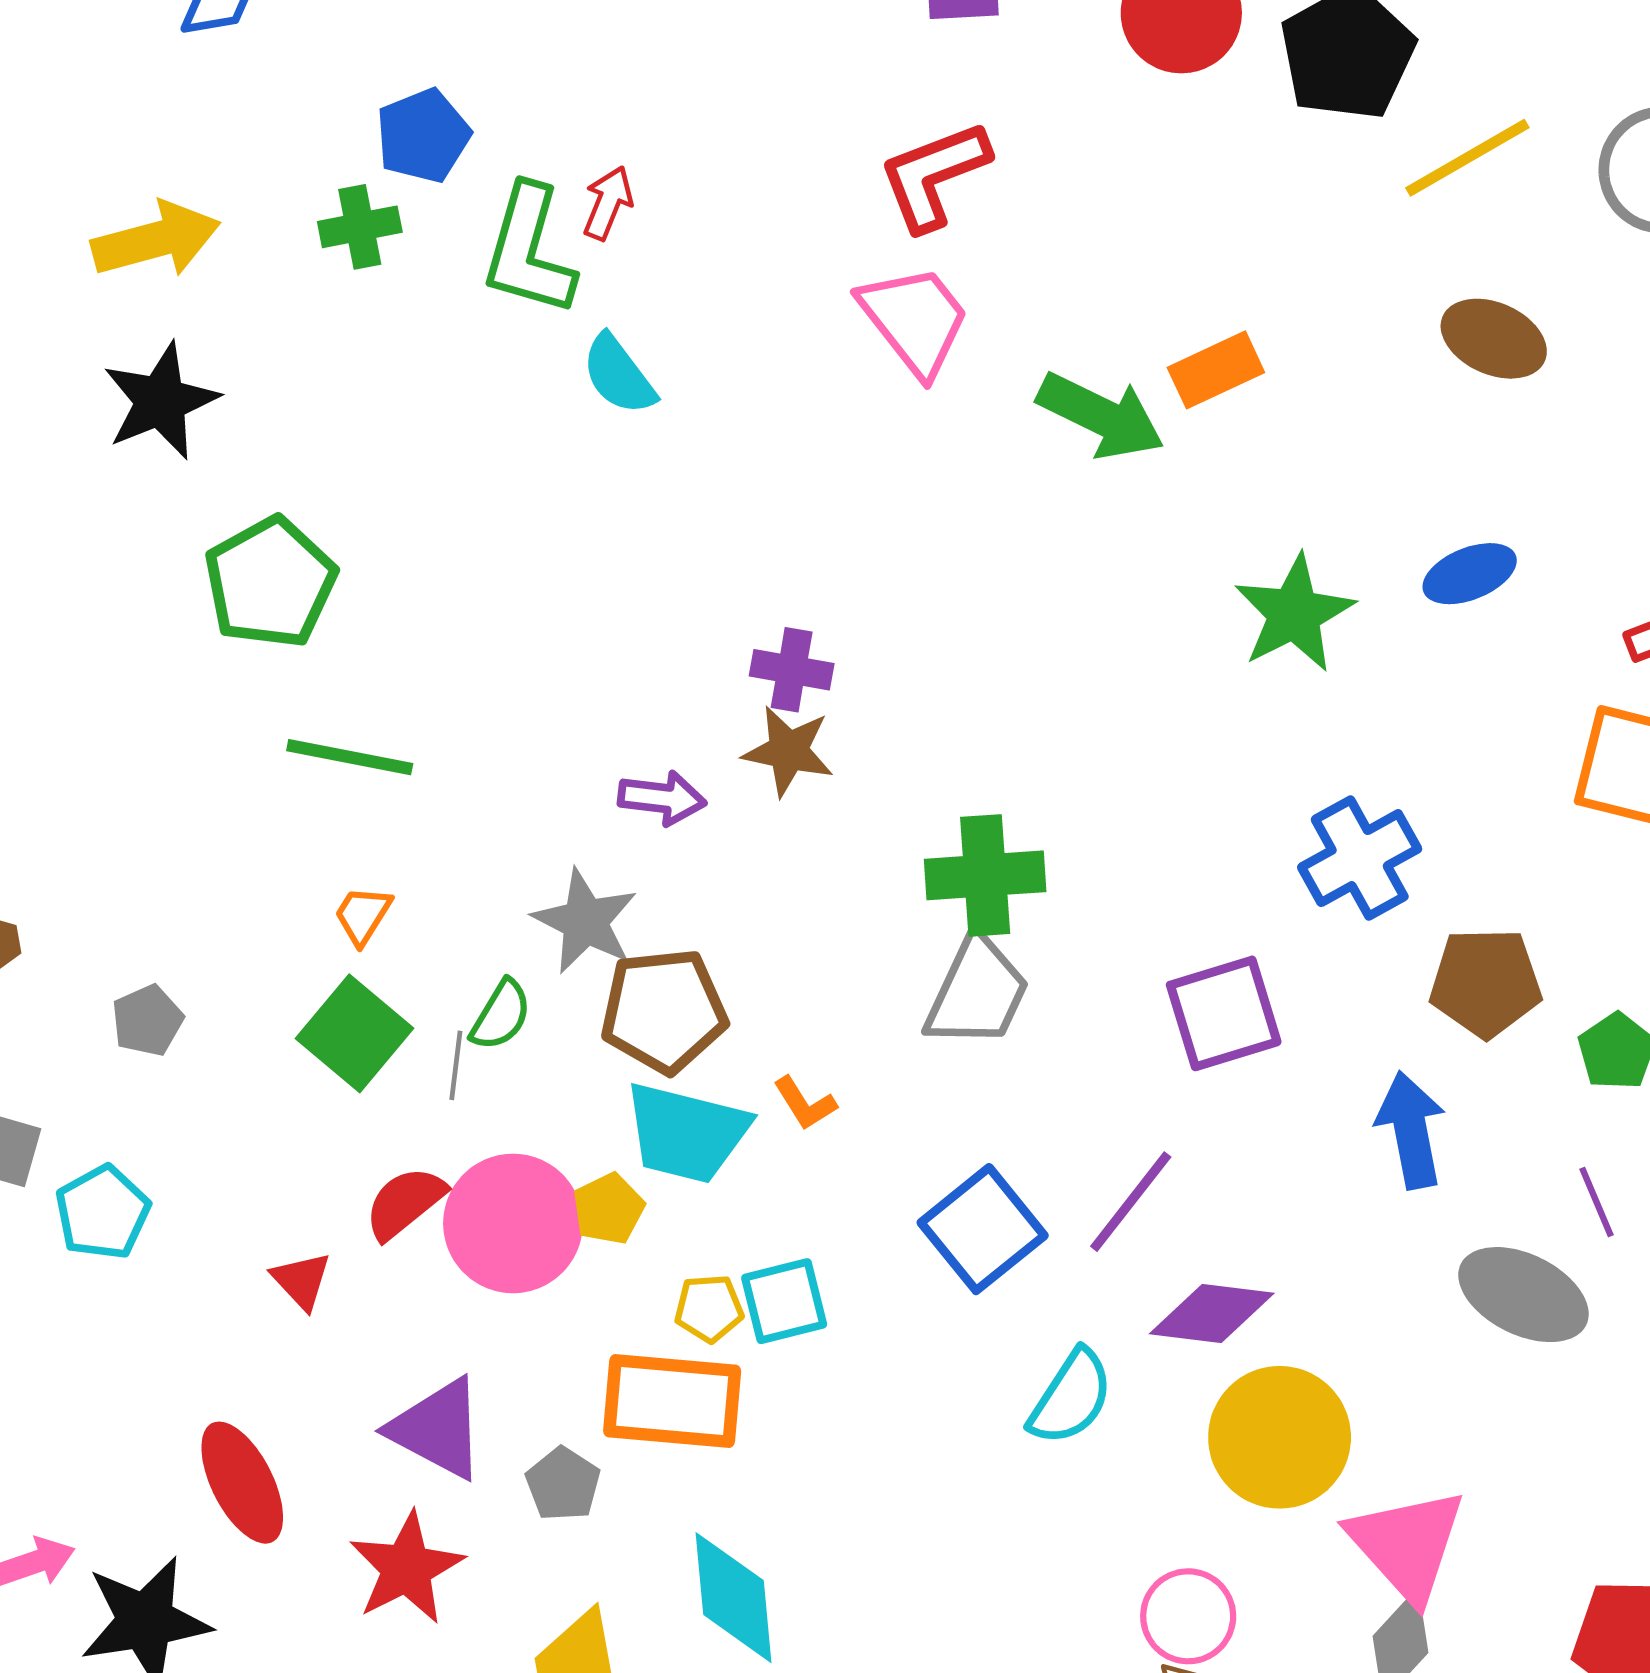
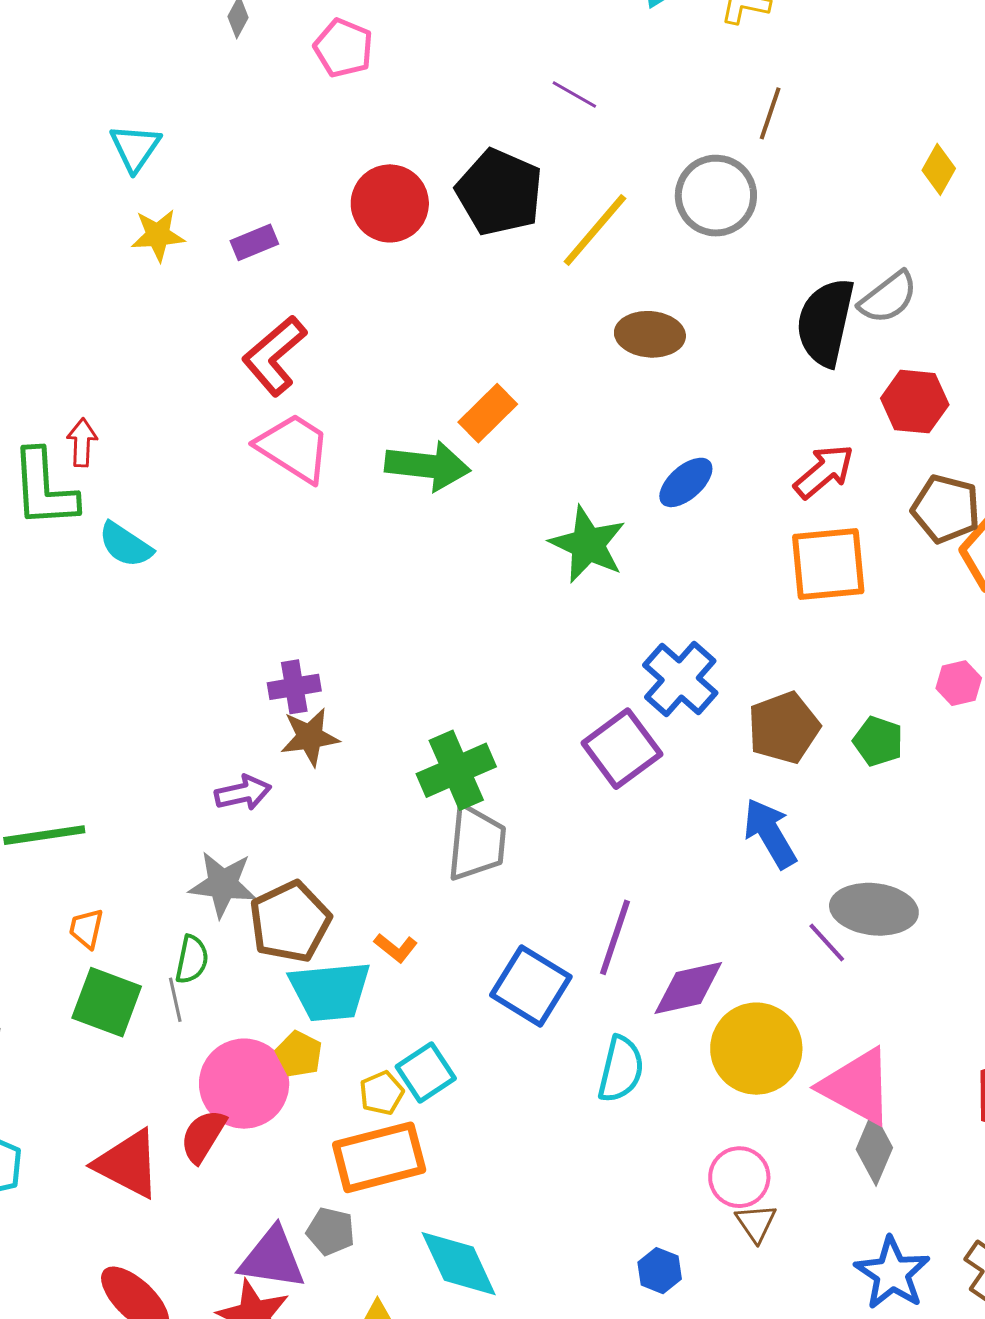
purple square: (1224, 1013) -> (622, 749), moved
purple line: (1596, 1202) -> (827, 942), moved
red semicircle: (405, 1203) -> (203, 1136), moved
red triangle: (301, 1281) -> (128, 1164), size x1.8
purple triangle: (437, 1429) -> (272, 1258), moved

